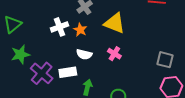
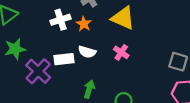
white rectangle: (68, 72) -> (64, 59), moved

